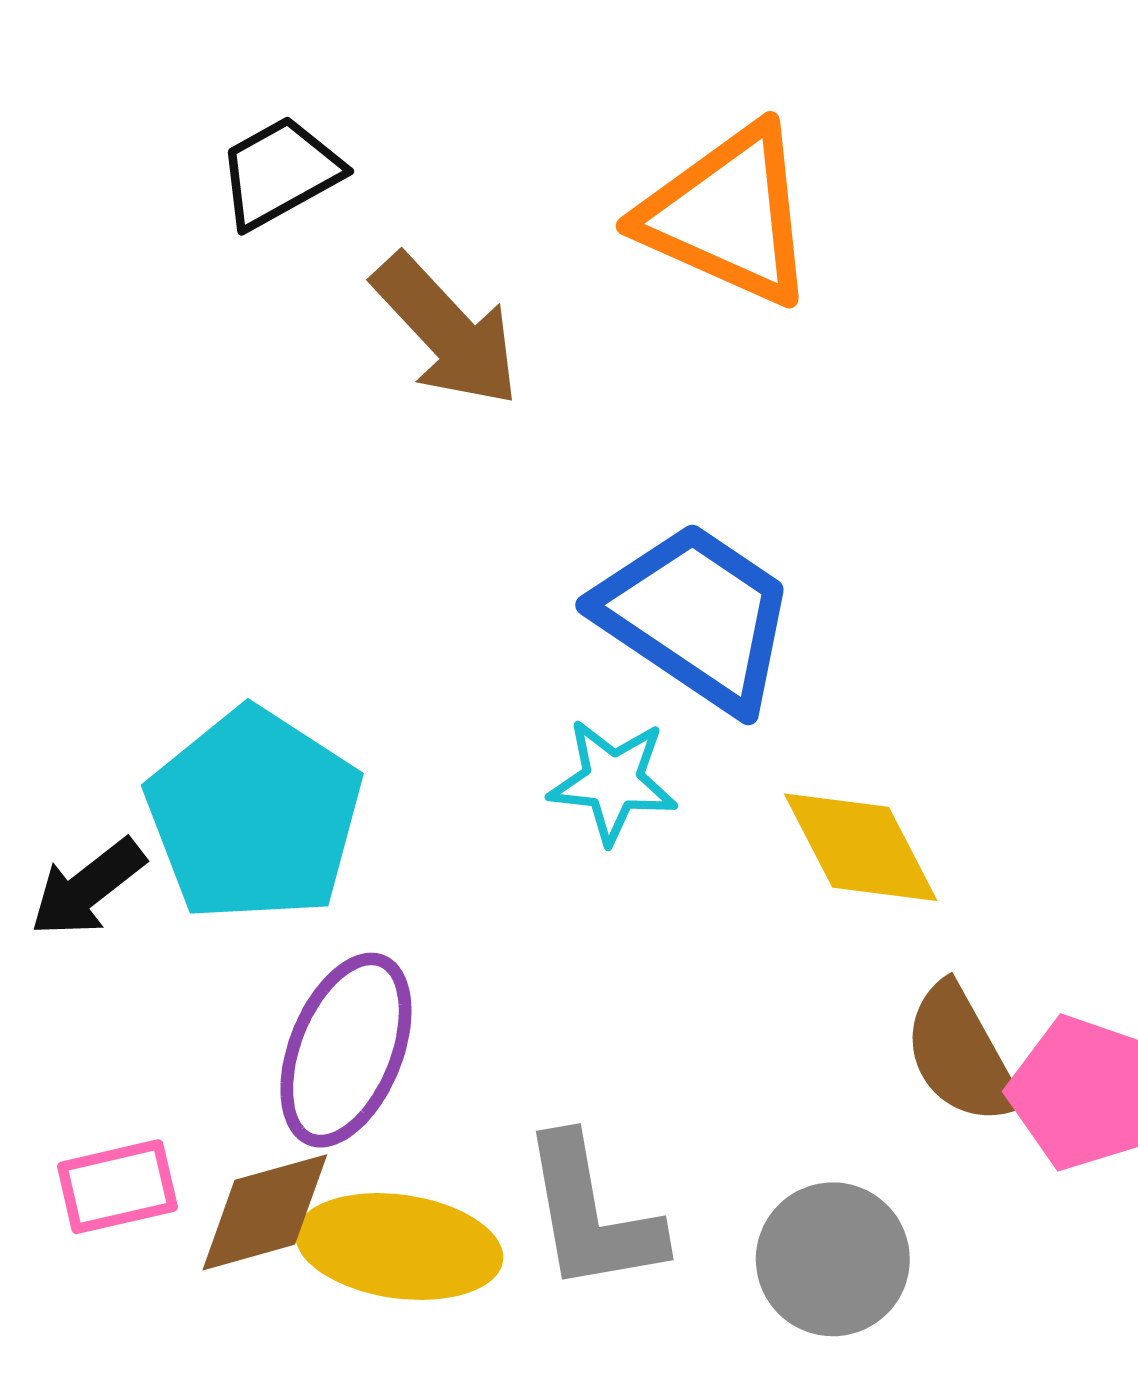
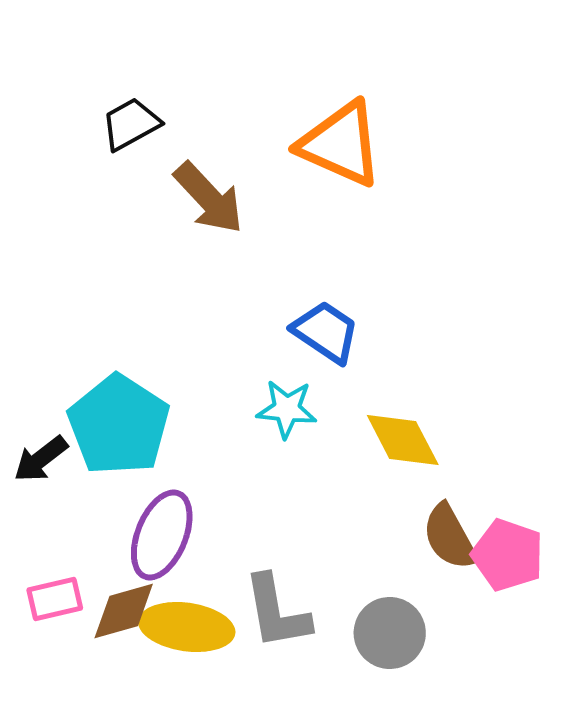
blue trapezoid: (696, 617) -> (326, 332), size x0.7

